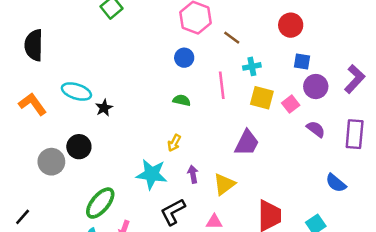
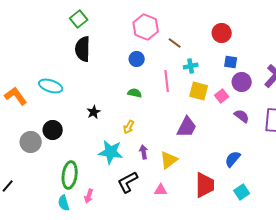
black semicircle: (34, 45) -> (83, 49), moved
black star: (104, 108) -> (94, 112), moved
blue semicircle: (336, 183) -> (233, 159), moved, turned 90
green ellipse: (100, 203) -> (70, 175), turned -32

